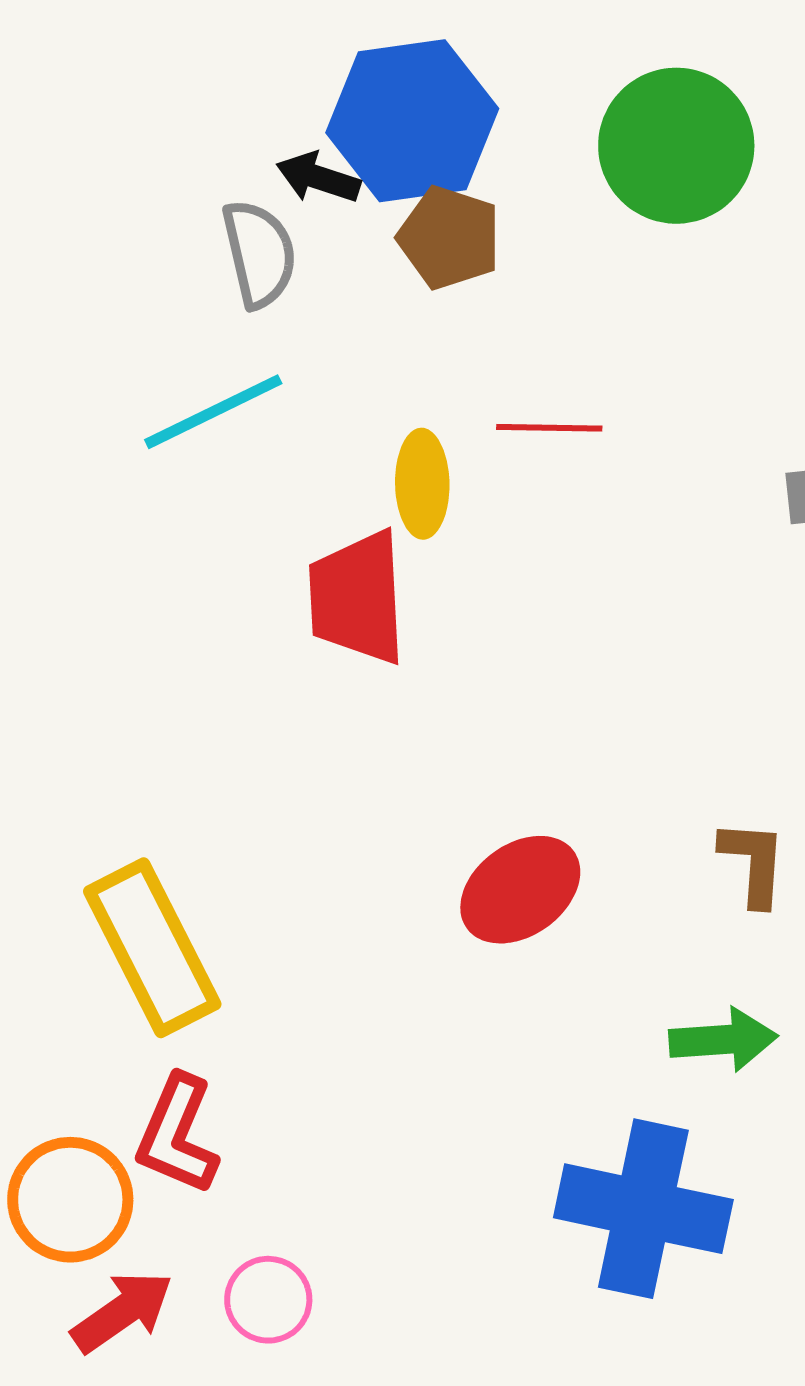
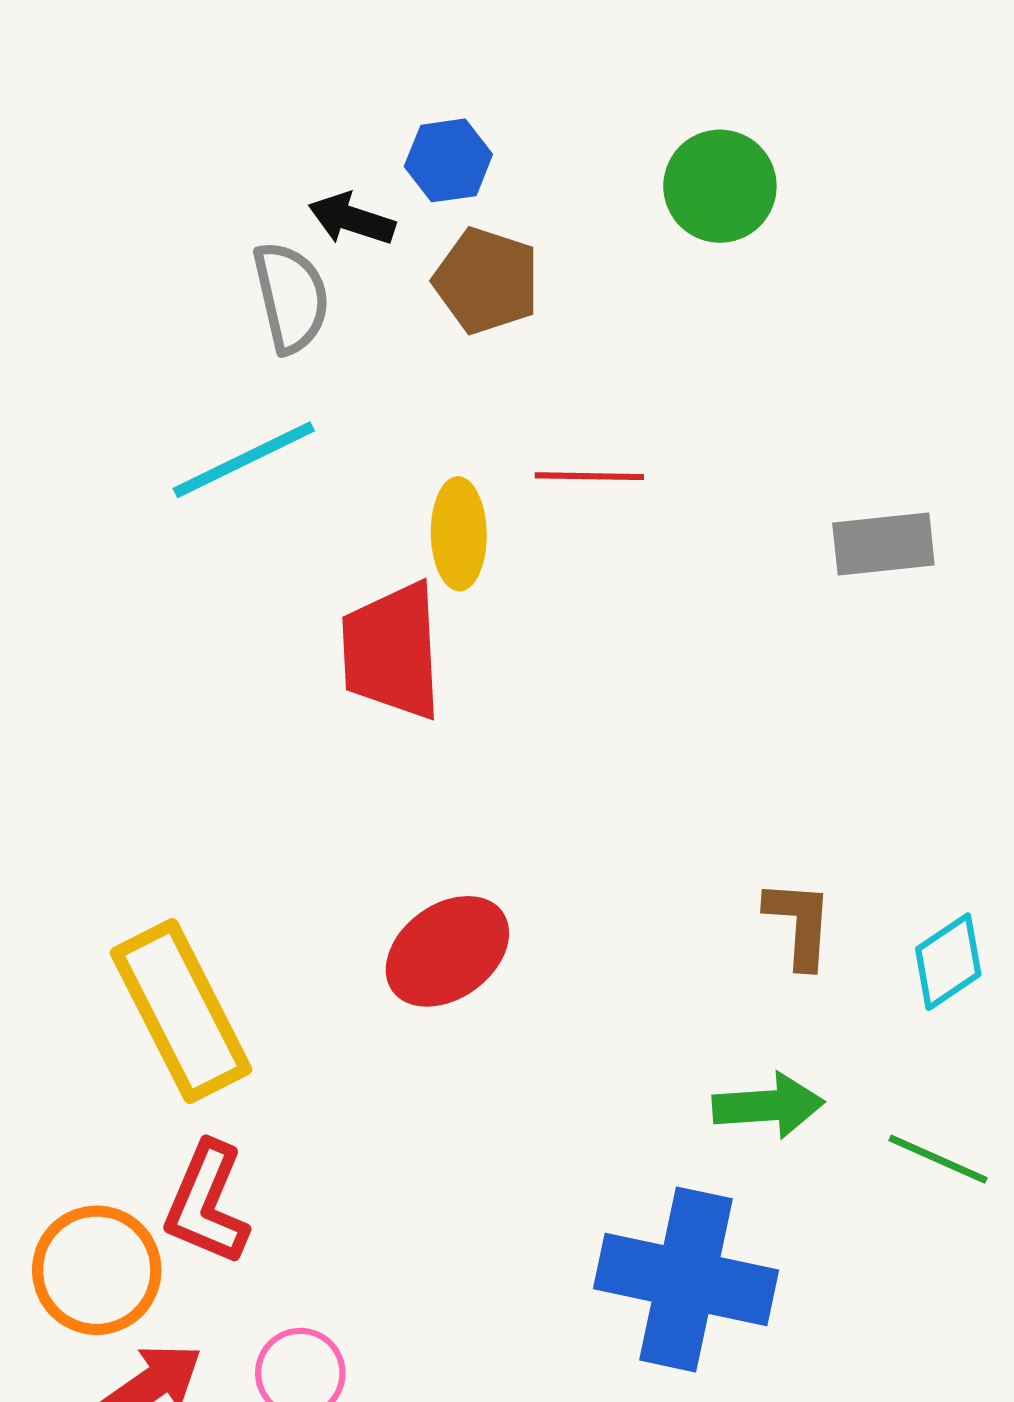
blue hexagon: (412, 121) -> (448, 160), size x0.5
green circle: (676, 146) -> (720, 186), size x0.7
red ellipse: (520, 890) -> (447, 951), moved

